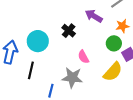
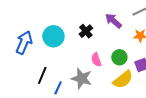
green circle: (114, 43) -> (119, 57), moved
black line: (31, 70) -> (42, 75), moved

